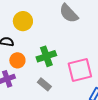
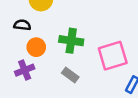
green cross: (46, 56) -> (71, 41), turned 30

